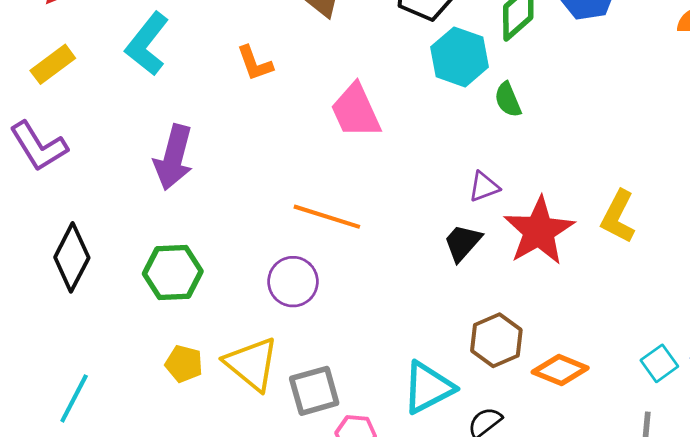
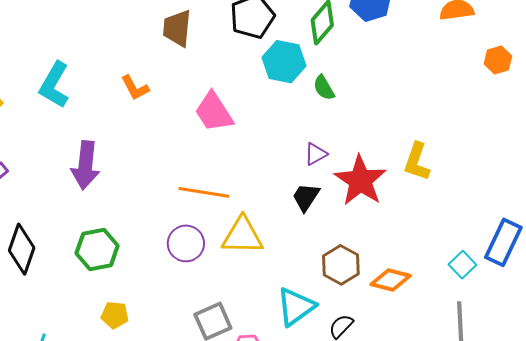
yellow triangle: (252, 364) -> (242, 236), moved, turned -30

